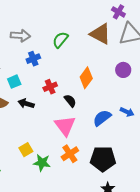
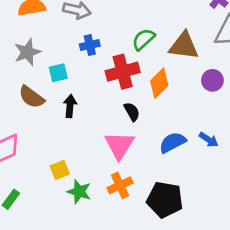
brown triangle: (100, 34) -> (184, 46), moved, turned -30
green semicircle: (60, 40) -> (143, 39), moved
red cross: (50, 87) -> (123, 72), moved, size x1.6
black arrow: (26, 104) -> (70, 106), turned 70

